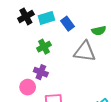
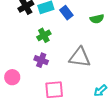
gray triangle: (85, 52) -> (80, 57), moved
pink circle: (28, 87) -> (12, 77), moved

